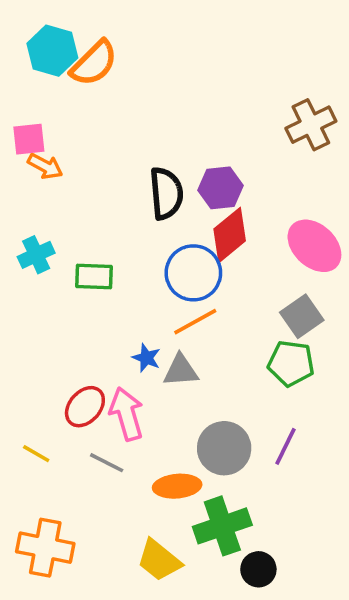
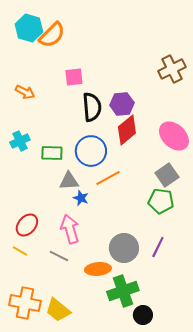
pink square: (29, 139) -> (74, 77), moved
blue circle: (193, 273) -> (91, 151), moved
gray triangle: (181, 370) -> (69, 181), moved
red ellipse: (85, 407) -> (27, 225), moved
yellow trapezoid: (159, 560) -> (58, 310), moved

